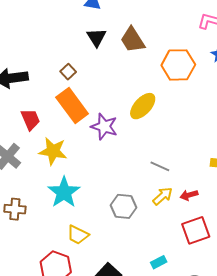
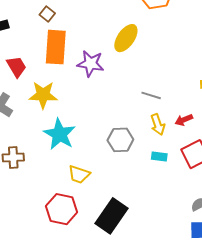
orange rectangle: (72, 106) -> (56, 47), turned 48
yellow arrow: (163, 196) -> (158, 125), turned 120
cyan rectangle: (159, 262) -> (159, 157), moved, turned 42

